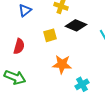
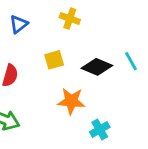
black diamond: (76, 25) -> (97, 67), moved

